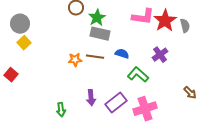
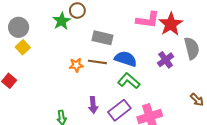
green star: (97, 18) -> (62, 21), moved
gray semicircle: (185, 26) -> (192, 48), moved, size x1.5
blue semicircle: (122, 54) -> (126, 59), size x1.5
green L-shape: (138, 75) -> (129, 81), moved

